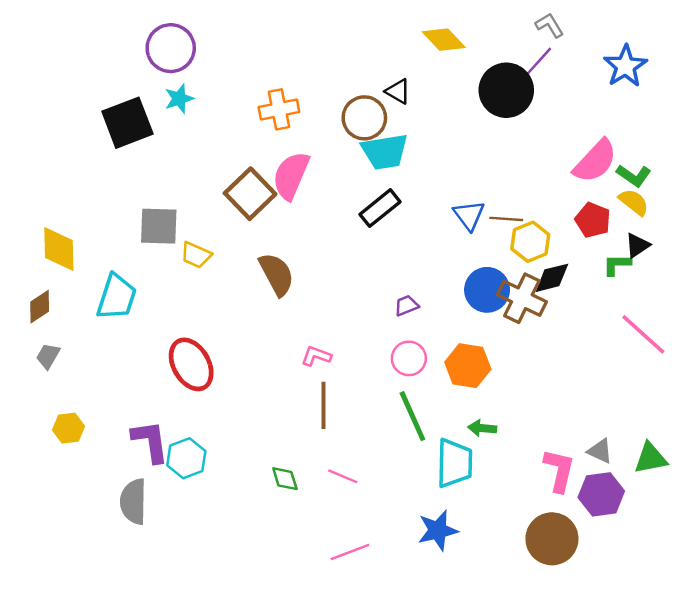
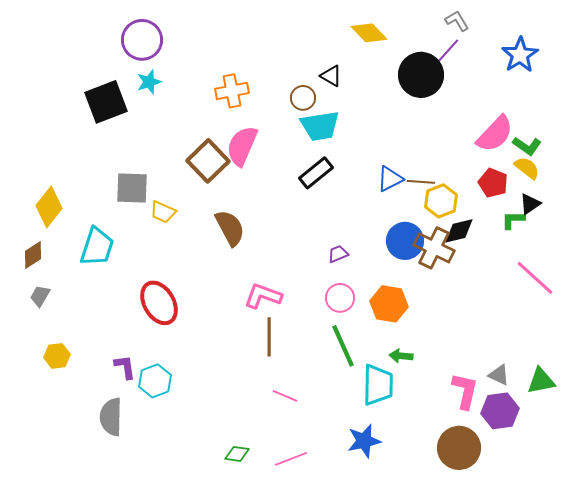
brown circle: (364, 118) -> (303, 98), size x0.7
blue triangle: (469, 215) -> (390, 179), turned 40
yellow diamond: (59, 249) -> (49, 207), turned 39
pink L-shape: (316, 356) -> (263, 296), size x1.5
purple L-shape: (150, 441) -> (125, 367), size x0.7
green diamond: (285, 479) -> (237, 454), moved, turned -65

